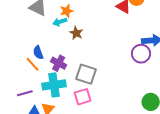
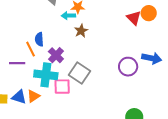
purple circle: (141, 54) -> (128, 67), moved
purple line: (25, 93) -> (17, 63), moved
pink square: (83, 97) -> (62, 87), moved

